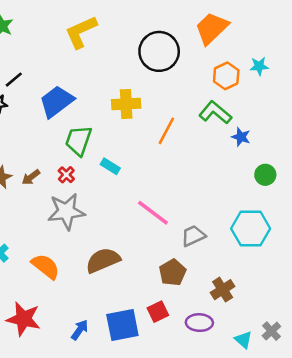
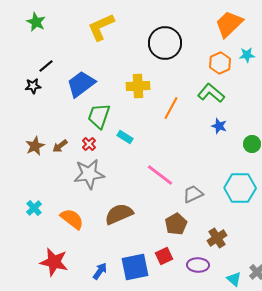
orange trapezoid: (212, 28) -> (229, 24), moved
blue star: (241, 137) -> (219, 126), moved

